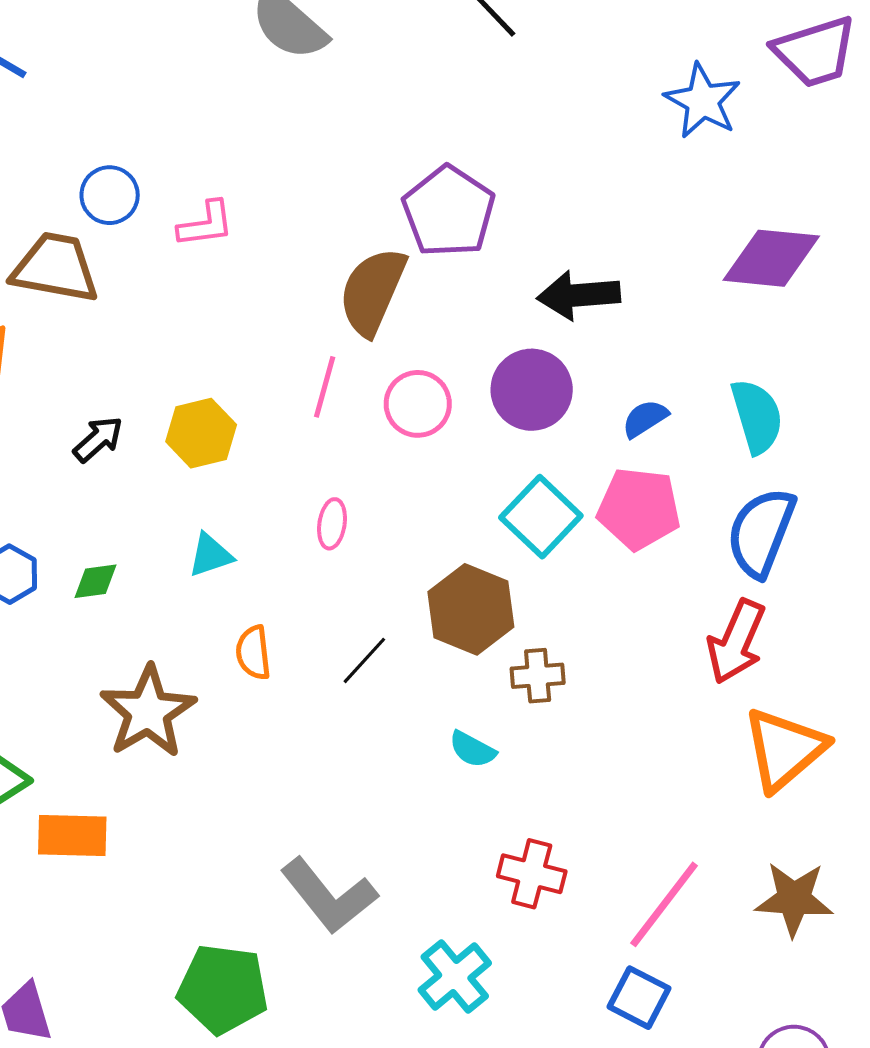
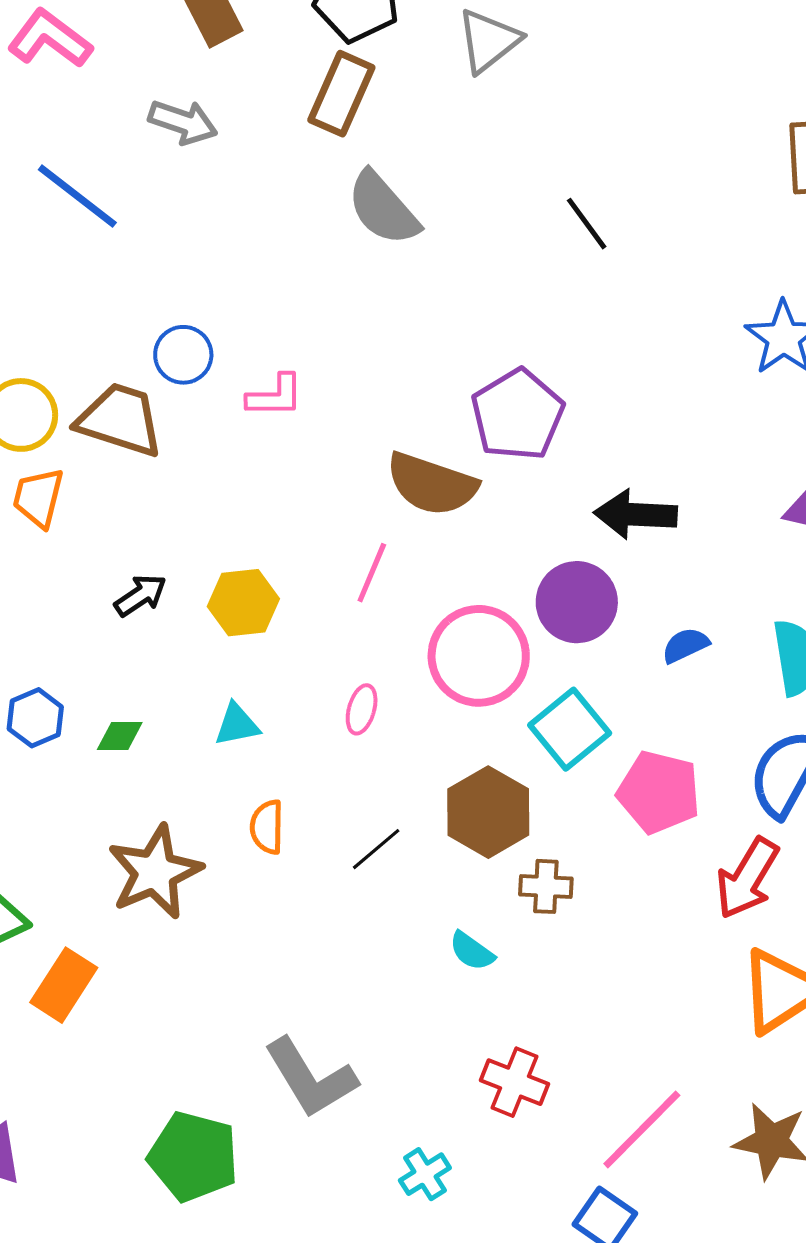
brown semicircle: (373, 291) -> (432, 484), turned -102
pink circle: (418, 404) -> (479, 656), moved, size x1.5
pink pentagon: (639, 509) -> (659, 792), moved
orange rectangle: (72, 836) -> (64, 985), turned -66
cyan cross: (455, 977) -> (425, 1174), size x0.7

